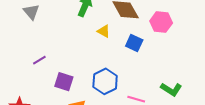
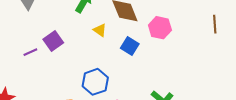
purple square: (64, 82) -> (53, 41), moved, turned 30

